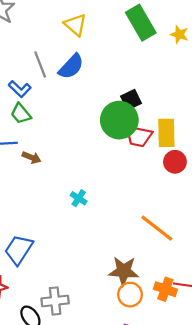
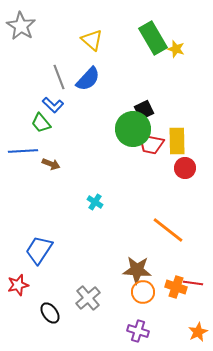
yellow star: (179, 34) -> (176, 49), moved
blue L-shape: (20, 89) -> (53, 105), moved
gray cross: (55, 301) -> (88, 298), moved, turned -35

